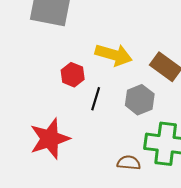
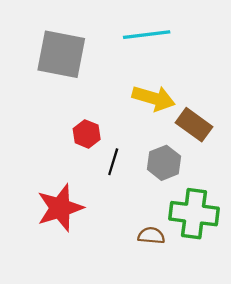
yellow arrow: (114, 55) -> (154, 98), moved

